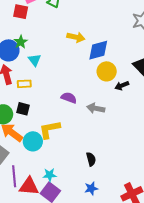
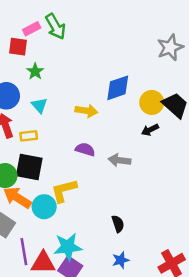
yellow arrow: (76, 37) -> (86, 111), moved
green star: (21, 42) -> (35, 71), moved
yellow circle: (107, 71) -> (152, 102), moved
black square: (23, 109) -> (29, 167), size x1.6
cyan star: (50, 175) -> (68, 247), size x1.6

